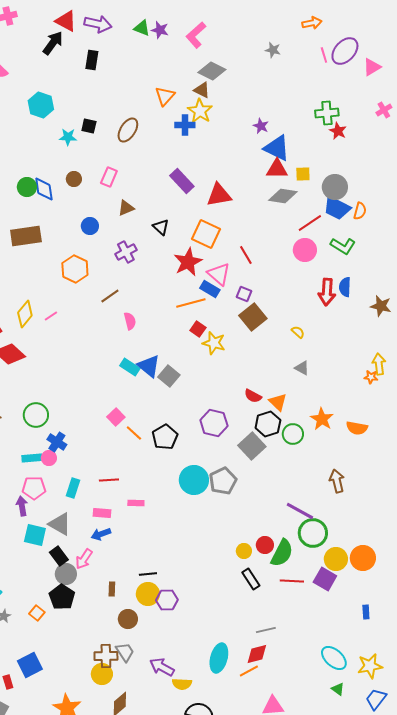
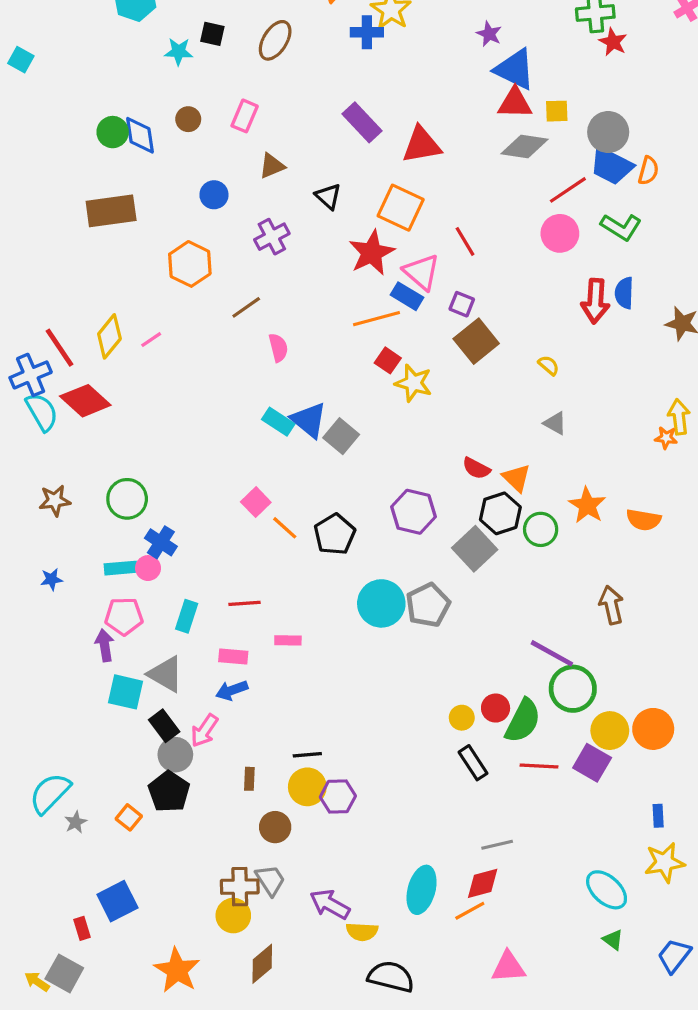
yellow star: (370, 666) -> (664, 862), moved

